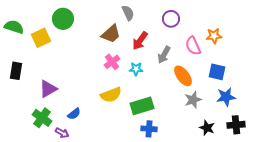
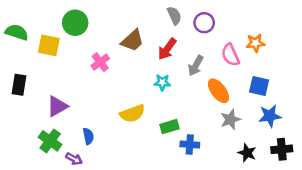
gray semicircle: (128, 13) -> (174, 16), moved
yellow square: (41, 38) -> (49, 45), turned 36
pink cross: (112, 62) -> (100, 62), moved
green rectangle: (142, 106) -> (170, 127), size x0.7
blue semicircle: (74, 114) -> (88, 136), turned -64
blue cross: (149, 129) -> (190, 145), moved

